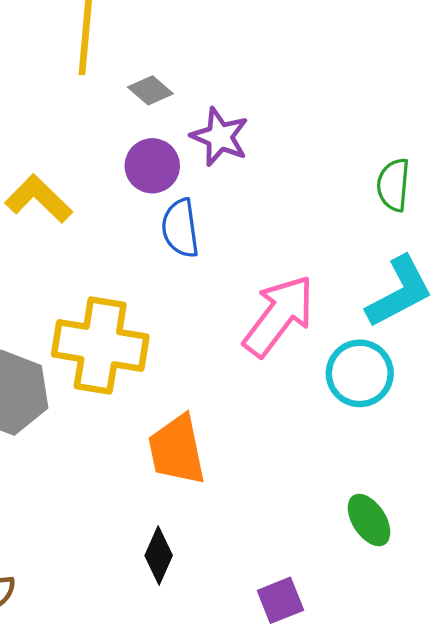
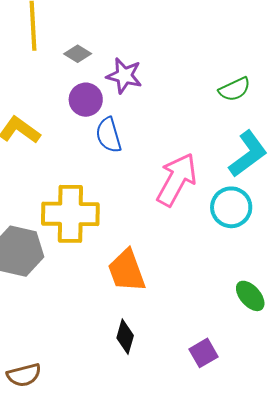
green semicircle: (393, 185) -> (235, 89), turned -112

